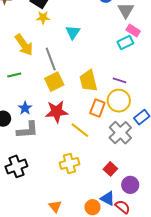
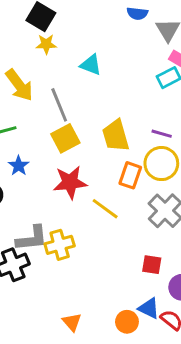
cyan triangle: (73, 32) -> (91, 65), turned -42
blue star: (25, 108) -> (19, 166), moved
gray L-shape: (27, 130) -> (32, 238), moved
yellow cross: (69, 163) -> (60, 245), moved
red square: (110, 169) -> (152, 265), turned -32

